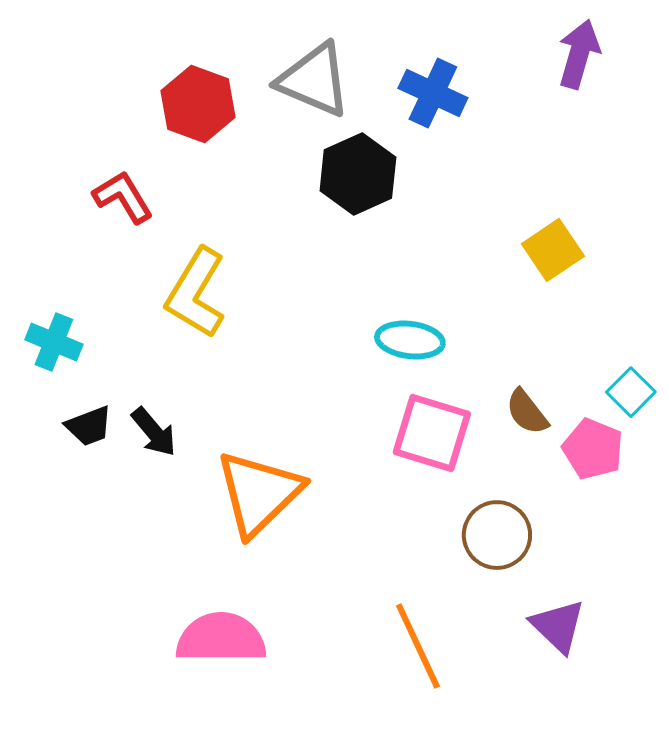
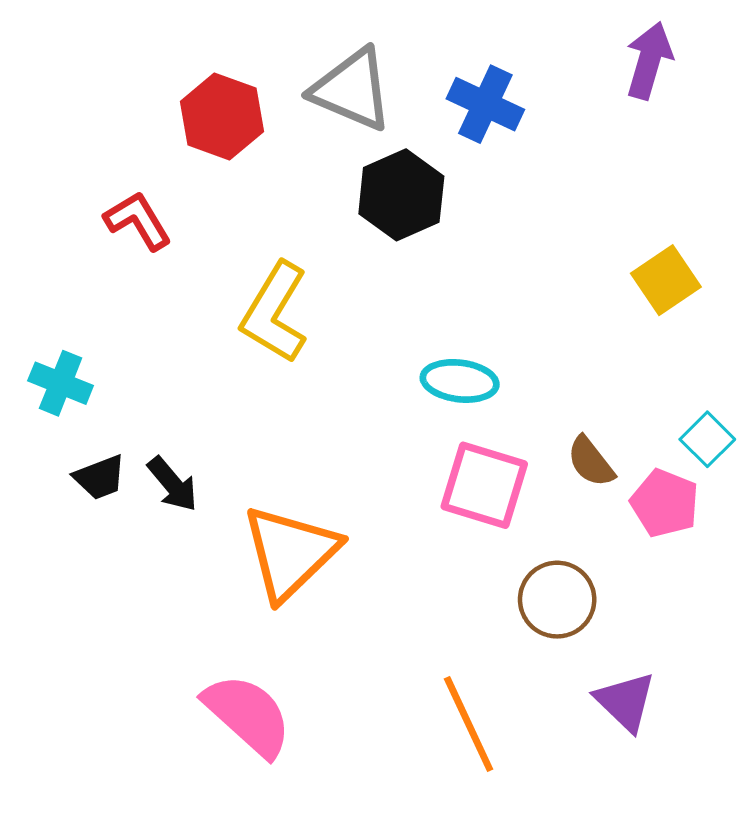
yellow square: (553, 250) -> (666, 280), moved
yellow L-shape: (196, 293) -> (275, 313), moved
pink semicircle: (221, 638) -> (248, 715), turned 42

